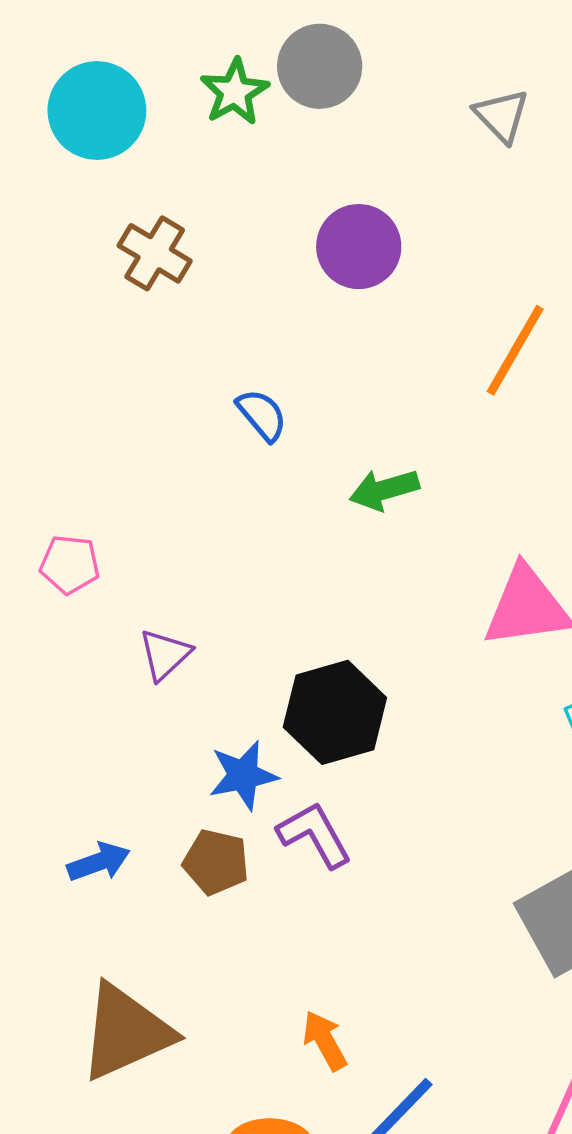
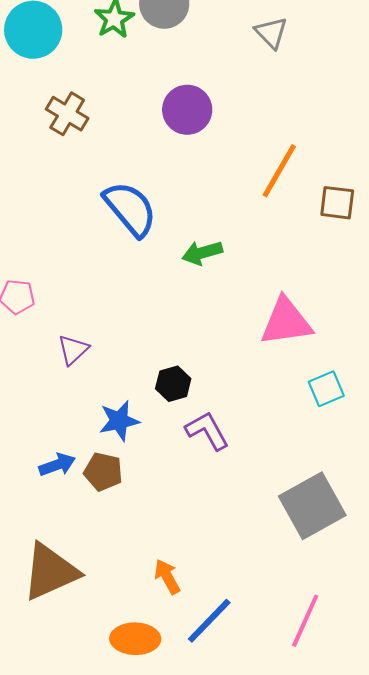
blue semicircle: (262, 415) -> (130, 209), size x1.8
black hexagon: (335, 712) -> (173, 384), size x0.6
purple L-shape: (315, 835) -> (207, 431), moved
blue arrow: (99, 862) -> (57, 465), moved

